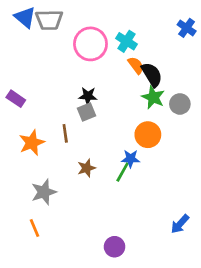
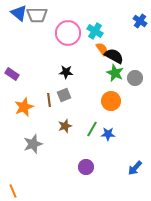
black semicircle: (152, 75) -> (114, 56), turned -30
gray square: (86, 112) -> (64, 95), moved
blue star: (131, 159) -> (108, 134), moved
orange line: (34, 228) -> (13, 191), moved
purple circle: (115, 247) -> (86, 167), moved

